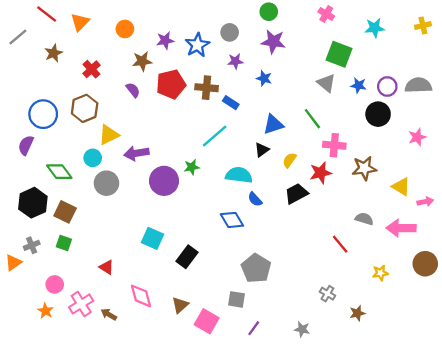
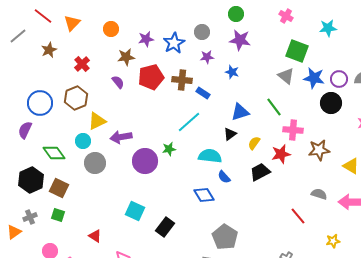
blue star: (358, 85) -> (314, 78), size x1.5

